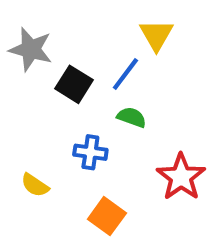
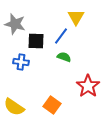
black square: (74, 84) -> (36, 41), turned -30
blue cross: (90, 152) -> (21, 62), moved
yellow semicircle: (35, 185) -> (14, 107), moved, size x1.5

